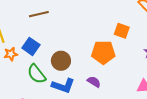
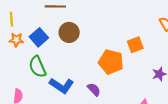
orange square: (122, 31) -> (135, 45), turned 35
brown circle: (61, 61) -> (69, 32), moved

